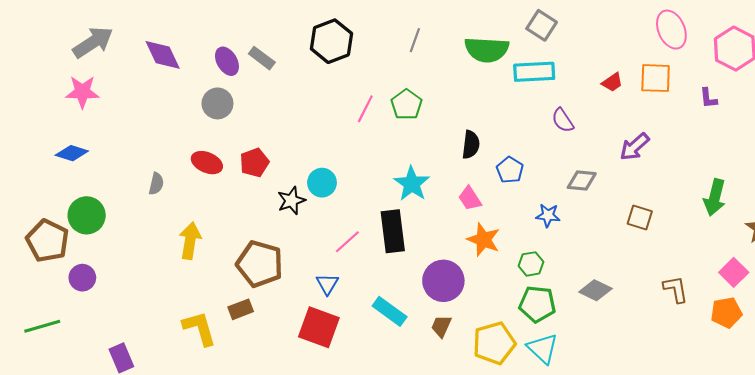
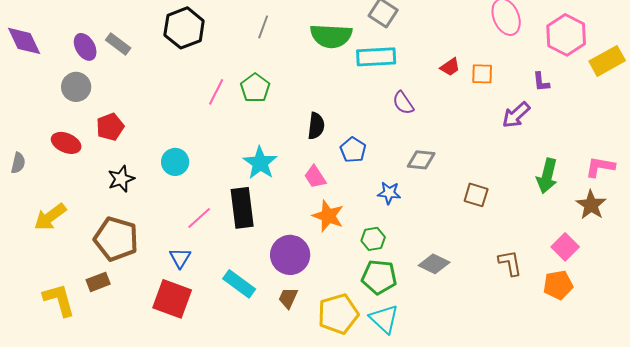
orange square: (656, 78) -> (482, 74), moved, size x0.7
purple arrow: (634, 147) -> (516, 115), moved
red pentagon: (254, 163) -> (110, 127), moved
black star: (291, 201) -> (121, 179), moved
yellow arrow: (190, 241) -> (50, 217), turned -136

